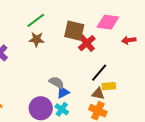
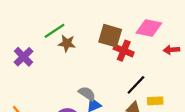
green line: (36, 20) -> (54, 31), moved
red cross: (87, 43) -> (124, 51), turned -30
yellow rectangle: (109, 86) -> (155, 101), moved

